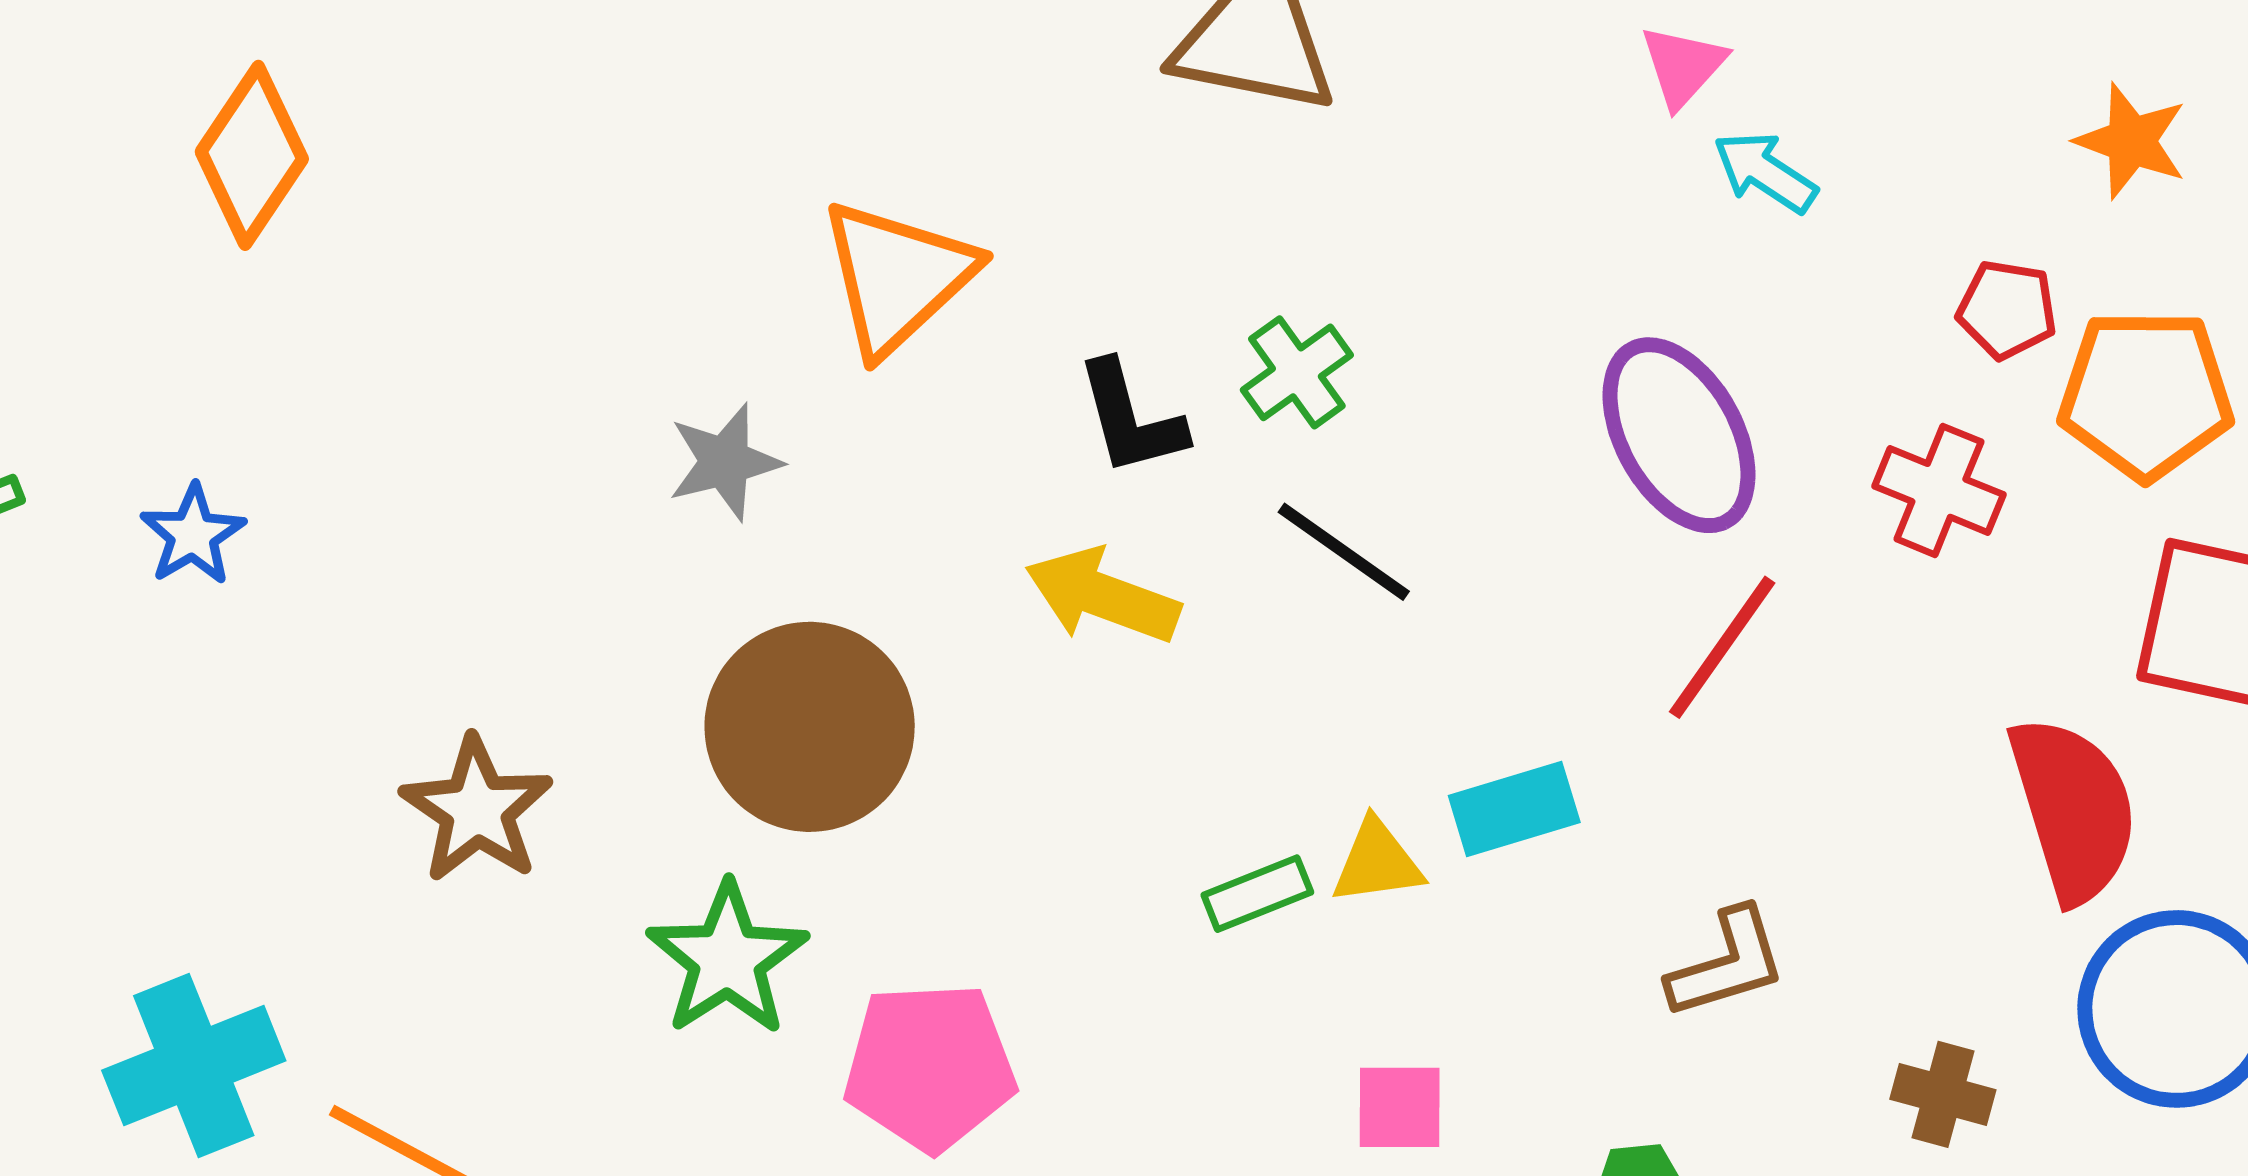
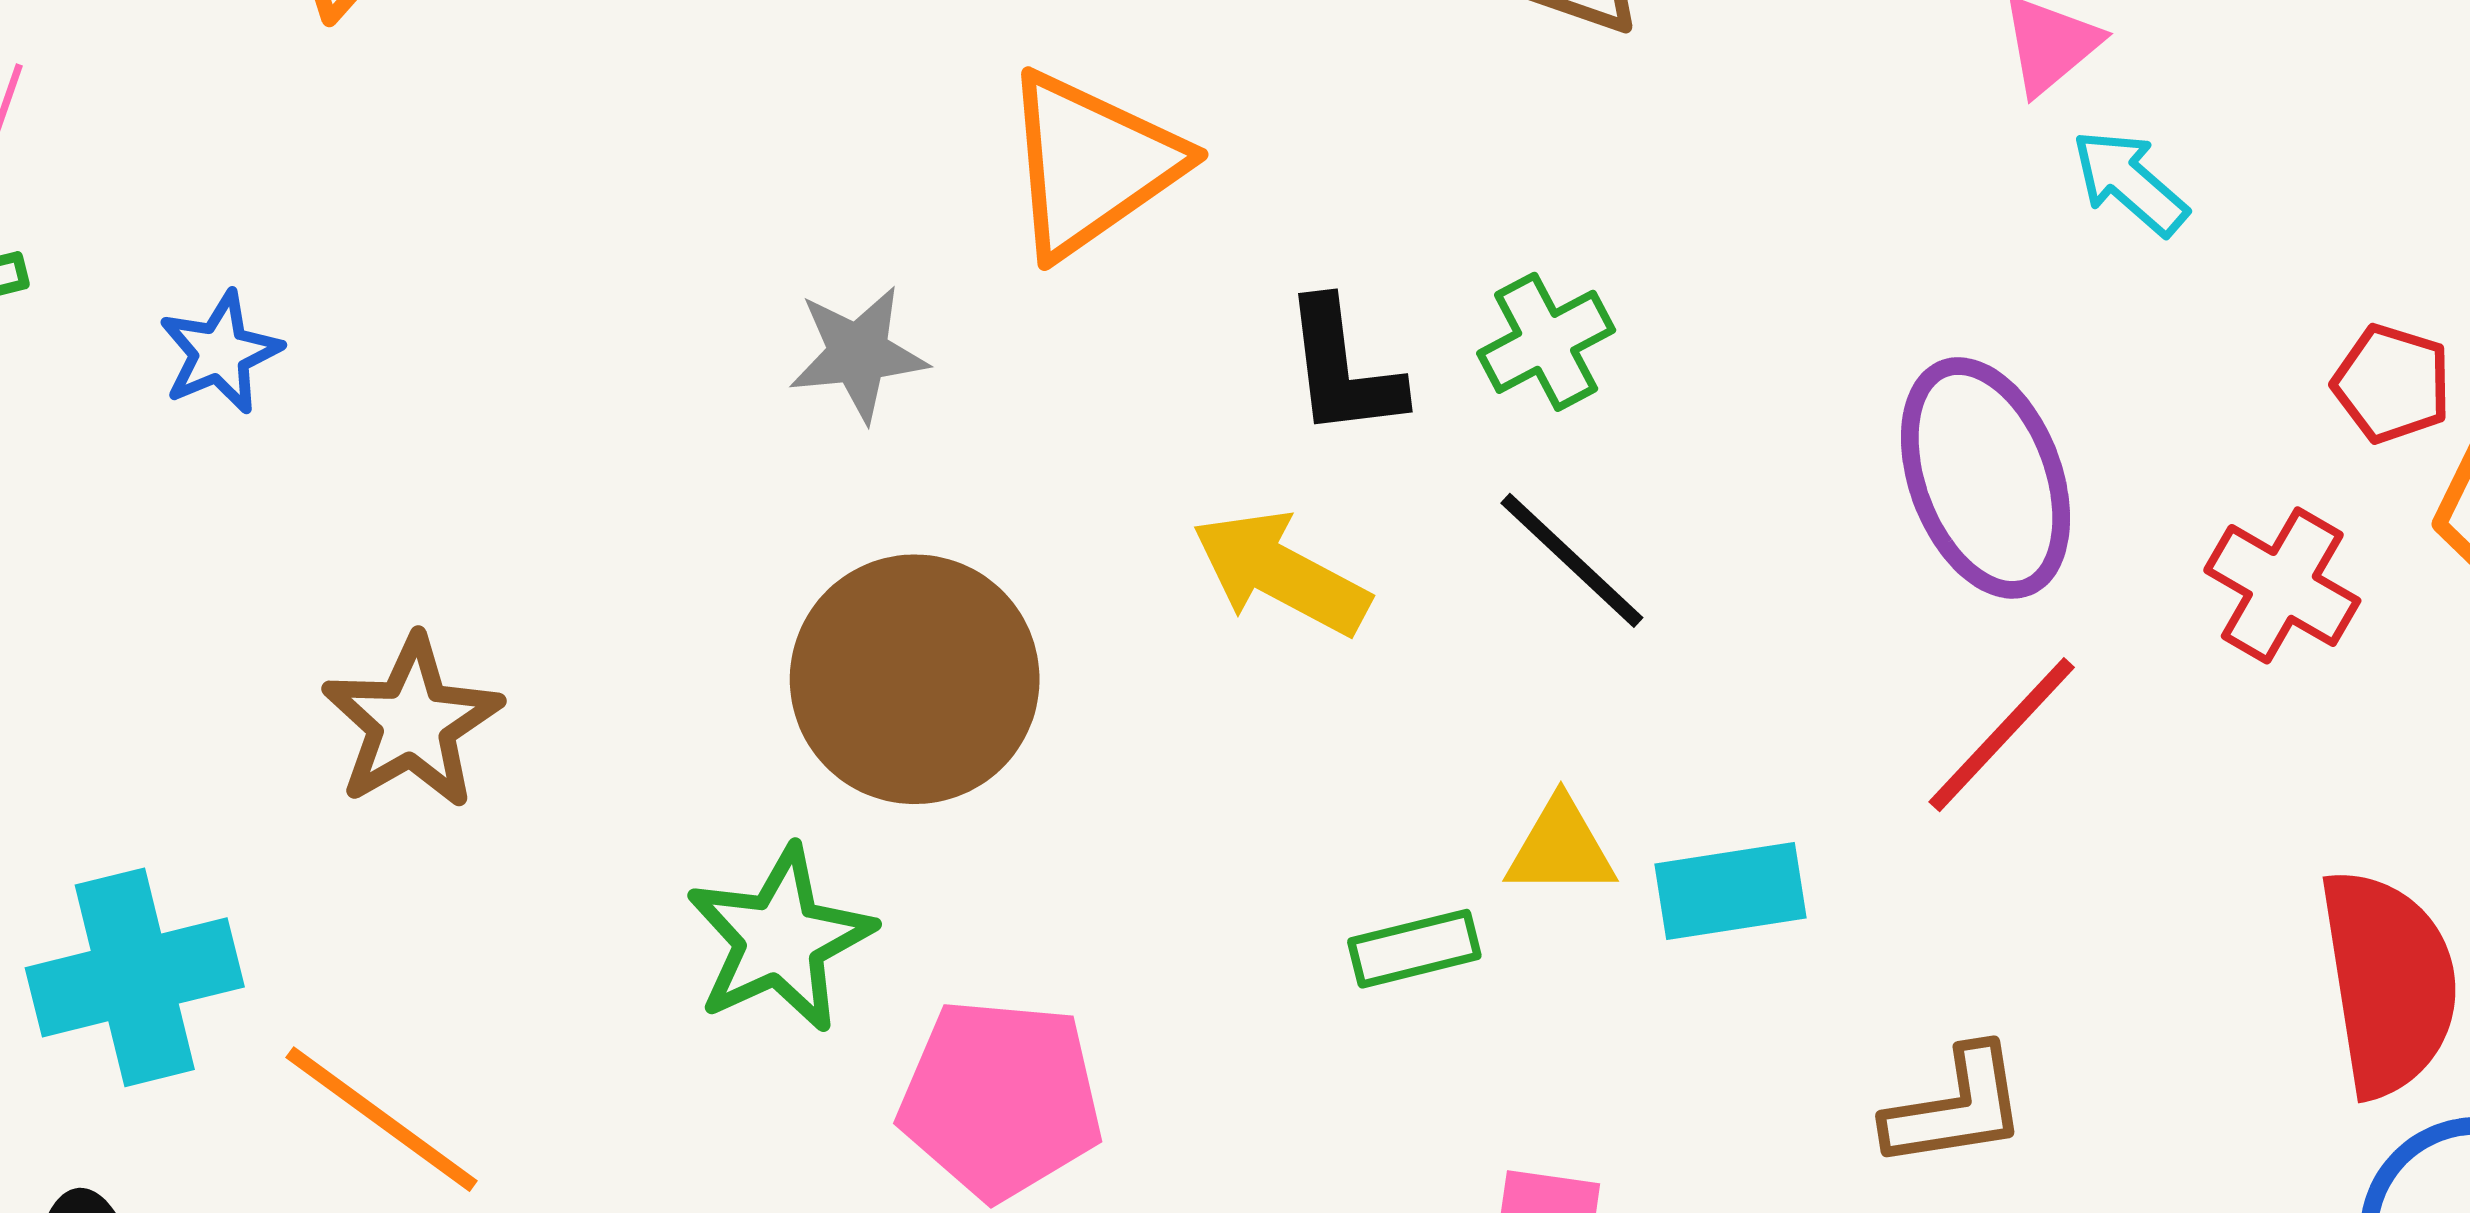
brown star: (477, 810) -> (412, 722), moved
yellow triangle: (1377, 862) -> (1561, 848), moved

